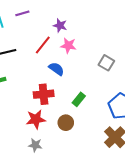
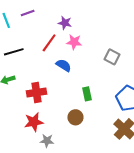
red cross: (44, 94) -> (36, 93), moved
green rectangle: (79, 99) -> (87, 94), turned -48
red star: (36, 119) -> (34, 122), moved

